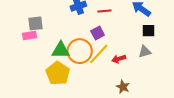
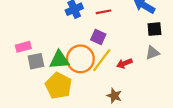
gray square: (35, 23) -> (36, 61), moved
purple square: (98, 33) -> (98, 37), turned -32
brown star: (123, 87) -> (114, 96), moved

